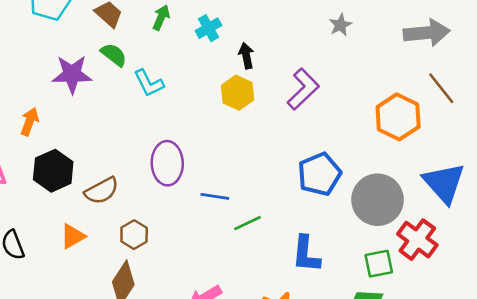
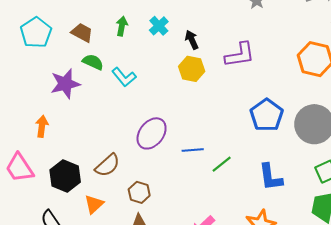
purple L-shape: (303, 89) -> (240, 55), turned 48
purple ellipse: (167, 163) -> (152, 133), turned 52
black hexagon: (53, 171) -> (65, 176), moved

